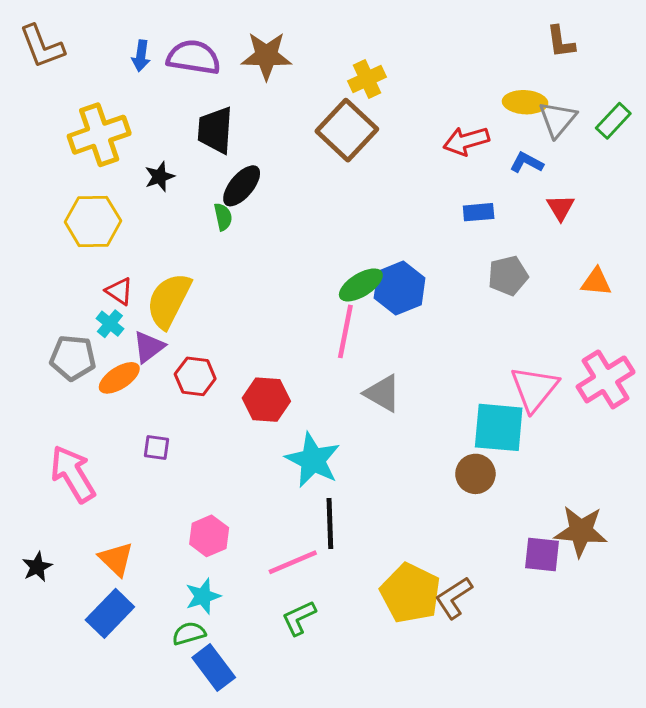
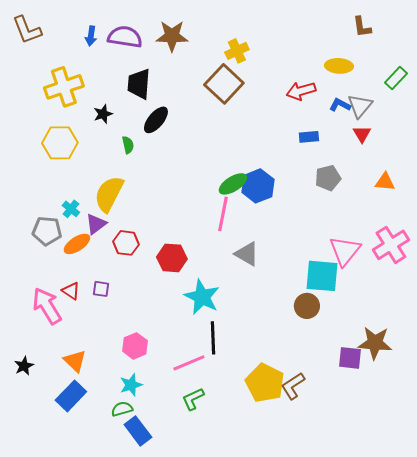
gray triangle: (558, 119) -> (360, 106), moved
green semicircle: (223, 217) -> (128, 145), moved
red triangle: (119, 291) -> (71, 291), moved

